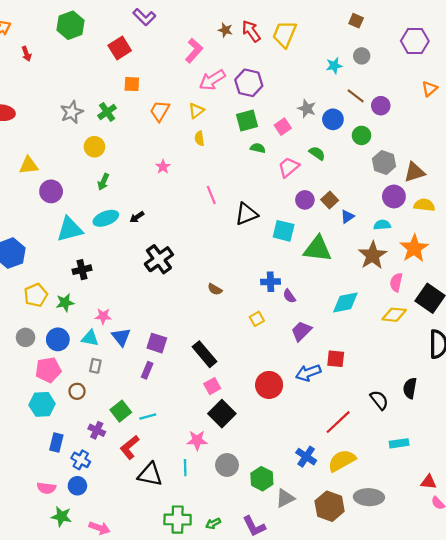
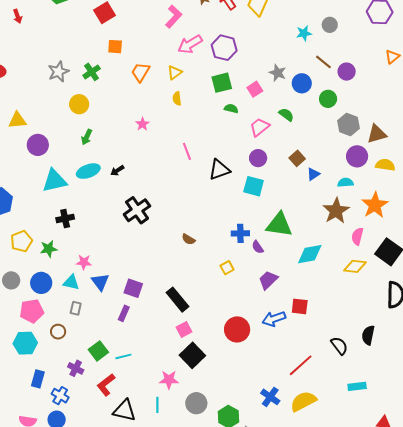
purple circle: (305, 200) -> (258, 158), moved
green triangle: (318, 249) -> (279, 225), moved

